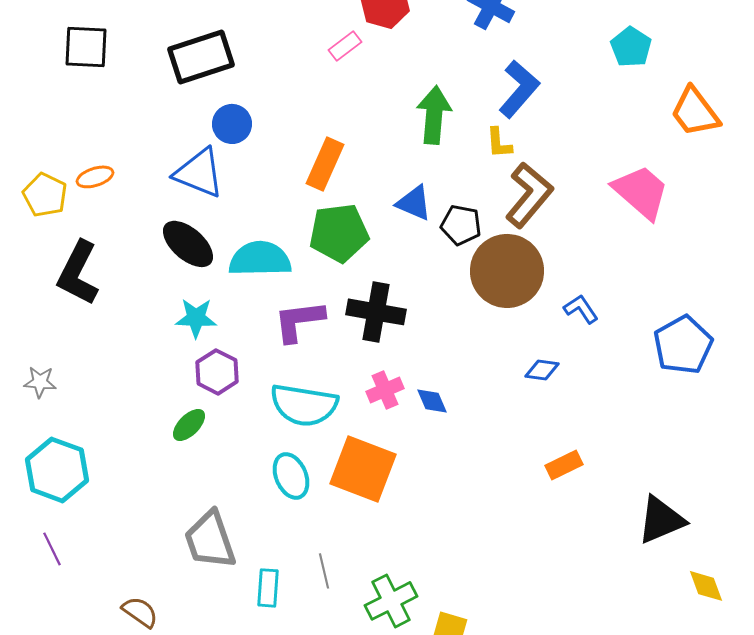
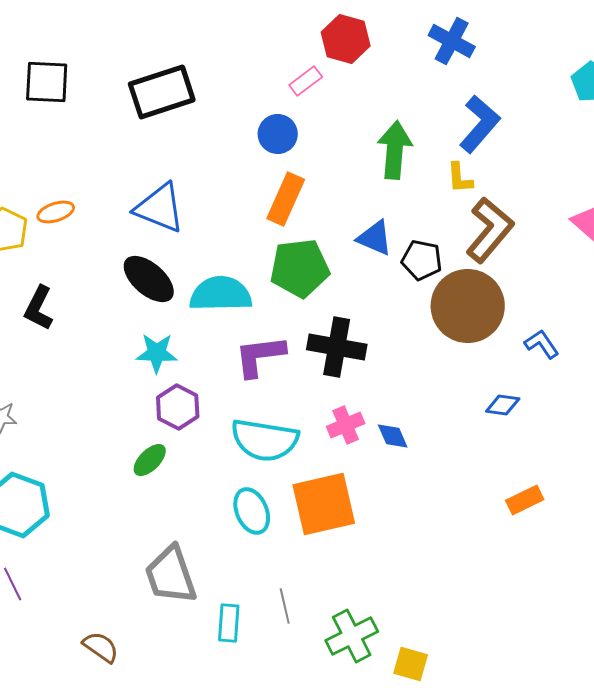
blue circle: (232, 124) -> (278, 134), moved
black L-shape: (78, 273) -> (39, 308), size x0.7
orange square: (363, 469) -> (324, 504), turned -34

